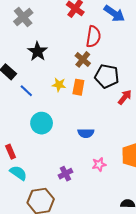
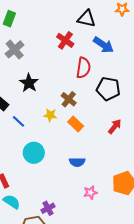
brown cross: (83, 59) -> (69, 99), moved
black pentagon: (107, 76) -> (108, 89), moved
orange rectangle: (78, 87) -> (76, 124), moved, turned -56
purple cross: (65, 174) -> (48, 208), moved

